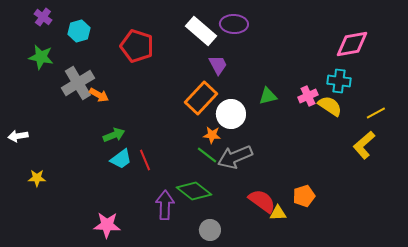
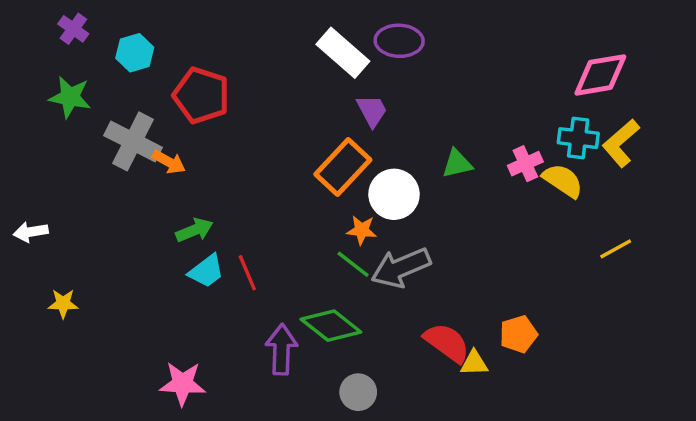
red pentagon: (137, 46) -> (201, 95), moved
gray cross: (78, 83) -> (133, 141), turned -32
yellow line: (376, 113) -> (616, 249), moved
yellow L-shape: (364, 145) -> (621, 143), moved

